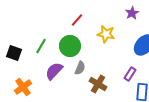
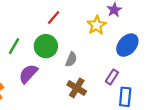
yellow star: (106, 34) -> (97, 25), moved, turned 30
gray semicircle: (80, 68) -> (71, 59), moved

